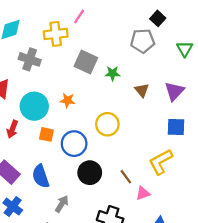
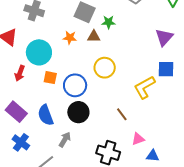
brown triangle: (142, 90) -> (94, 36), moved, turned -48
orange star: (67, 100) -> (70, 38), moved
yellow L-shape: (161, 162) -> (144, 87), moved
black circle: (90, 173) -> (78, 112), moved
pink triangle: (143, 193) -> (138, 139), moved

